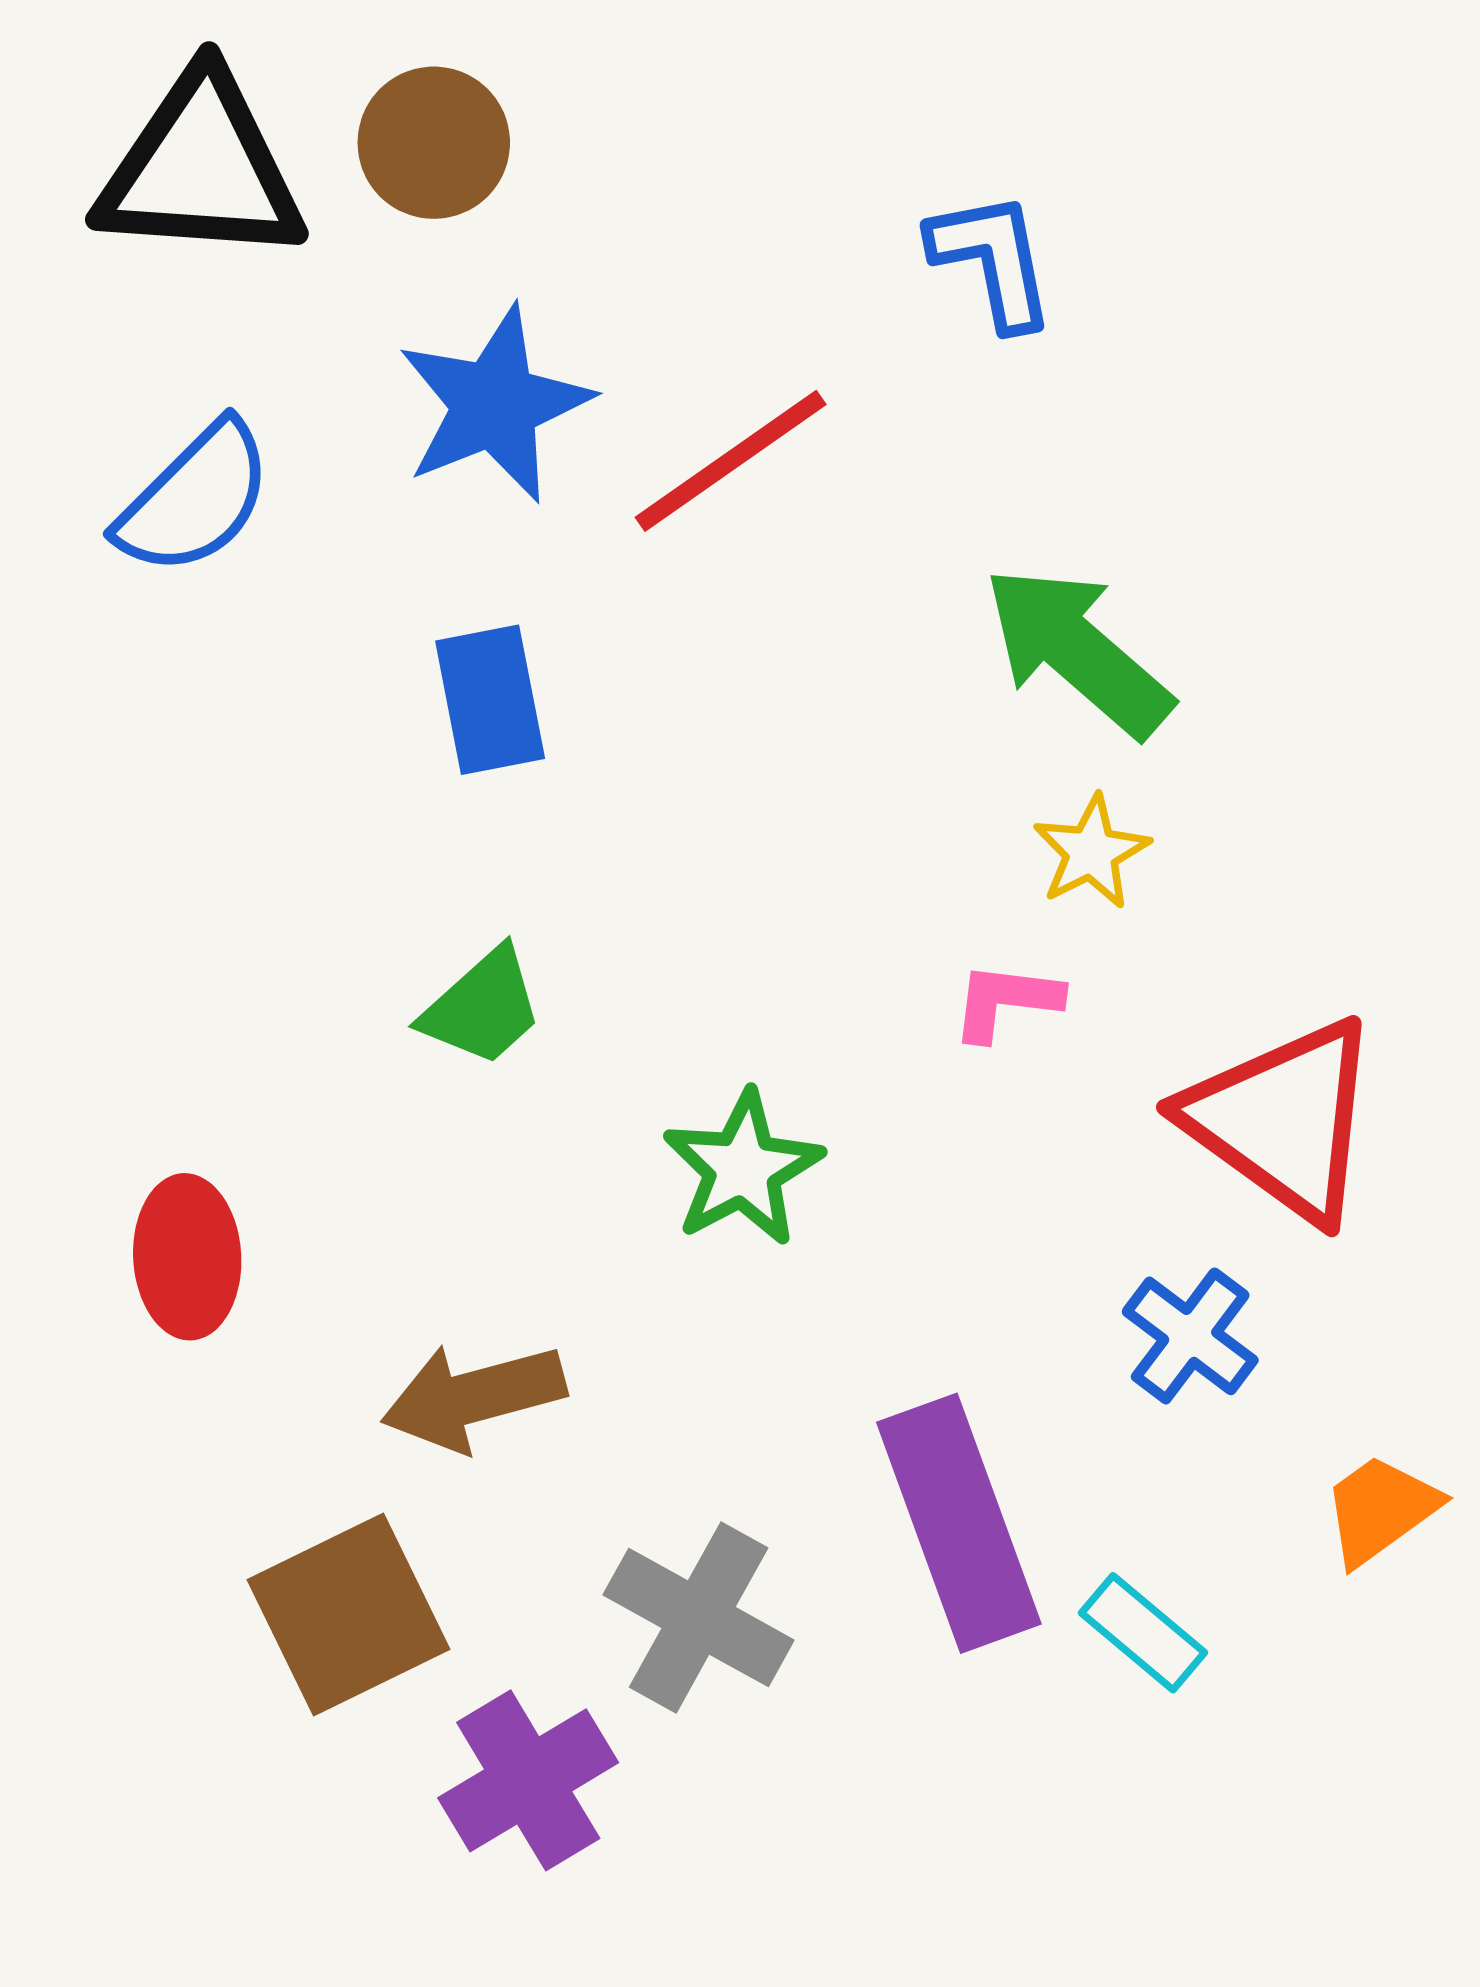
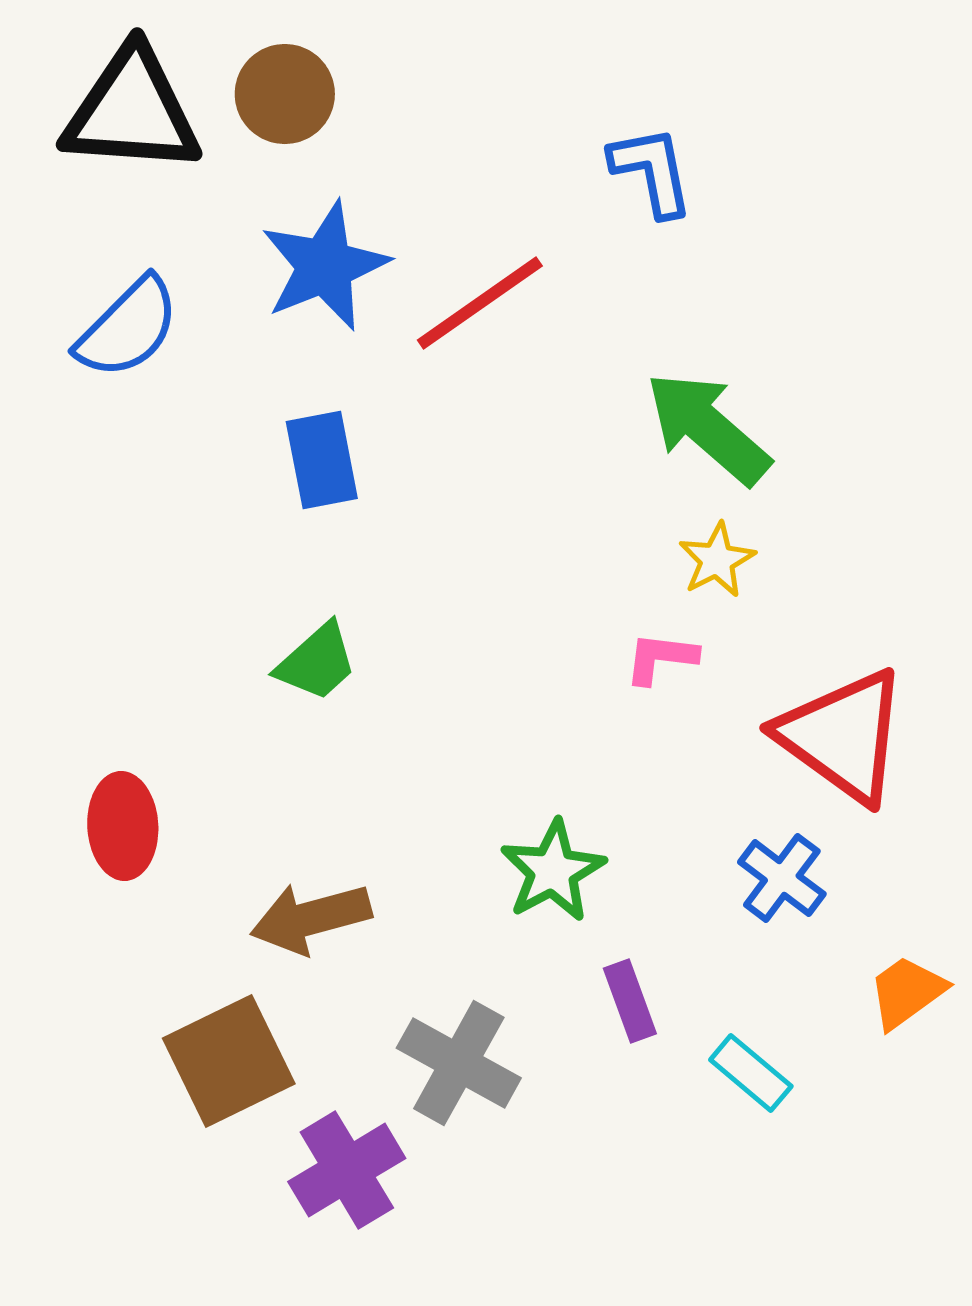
green star: (743, 1169) -> (553, 871), moved
purple rectangle: (959, 1523) -> (630, 1001), size x0.5

